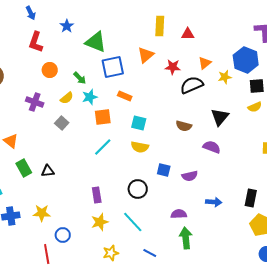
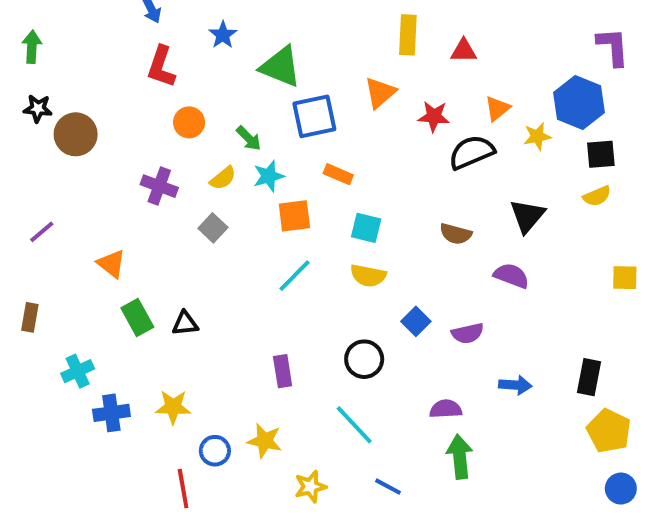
blue square: (164, 170) -> (416, 321), turned 32
yellow star: (100, 222) -> (265, 441), moved, turned 30

